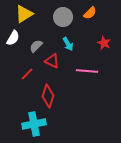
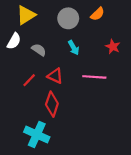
gray semicircle: (36, 46) -> (39, 50), turned 80
red triangle: (52, 61) -> (55, 76), moved
cyan cross: (34, 124) -> (37, 134), turned 35

